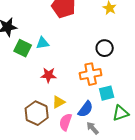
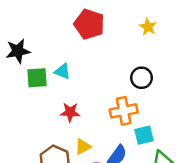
cyan triangle: (43, 43) -> (62, 71), turned 32
green square: (23, 48) -> (37, 78), turned -30

